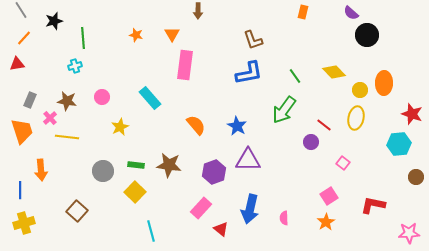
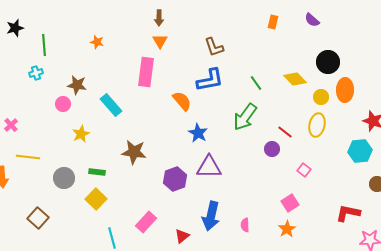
orange rectangle: (303, 12) -> (273, 22), moved
orange triangle: (172, 34) -> (160, 41), moved
black circle: (367, 35) -> (328, 62), moved
brown star: (67, 101) -> (77, 85), moved
orange semicircle: (196, 125) -> (182, 101), moved
yellow line: (67, 137) -> (28, 157), moved
brown star: (169, 165) -> (134, 152), moved
red L-shape: (373, 205) -> (348, 213), moved
pink rectangle: (201, 208) -> (146, 222), moved
red triangle: (221, 229) -> (182, 236), turned 42

